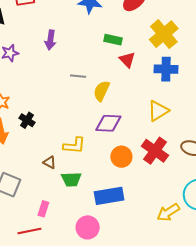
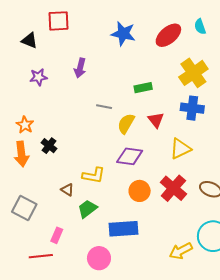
green rectangle: (113, 40) -> (143, 88), moved, turned -30
red triangle: (127, 60) -> (156, 120), moved
green trapezoid: (71, 179) -> (87, 209), turned 140

